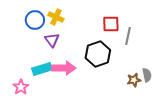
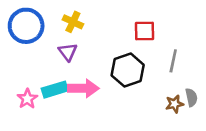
blue circle: (35, 20) -> (26, 26), moved, size x1.4
gray line: (128, 36) -> (173, 61), moved
pink star: (21, 87) -> (27, 99), moved

